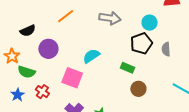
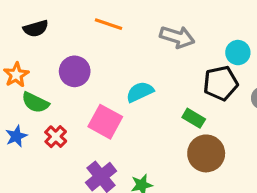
orange line: (66, 16) -> (108, 24), turned 48
black semicircle: (28, 31) -> (36, 28), moved
brown circle: (138, 89) -> (206, 153), size x1.5

